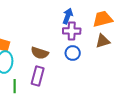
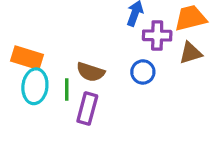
purple cross: (72, 31) -> (157, 35), moved
green line: (15, 86) -> (67, 89), moved

